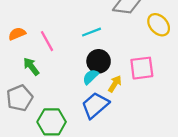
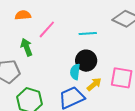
pink line: (47, 41) -> (47, 29), turned 54
cyan semicircle: (90, 77) -> (75, 72), turned -56

